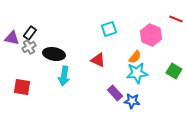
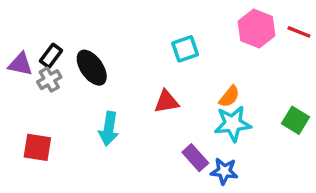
pink hexagon: (151, 35) -> (256, 29), moved
black ellipse: (54, 54) -> (92, 68), moved, turned 45
red triangle: (98, 60) -> (166, 102), turned -35

